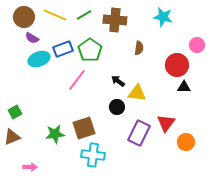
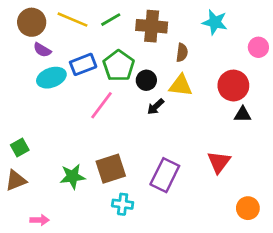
pink circle: (197, 45) -> (258, 47), moved
brown semicircle: (139, 48) -> (182, 53), moved
black arrow: (118, 81) -> (156, 107), turned -80
yellow triangle: (137, 93) -> (181, 86), moved
black circle: (117, 107) -> (146, 80), moved
purple rectangle: (139, 133) -> (165, 175), moved
orange circle: (186, 142) -> (248, 208), moved
cyan cross: (93, 155) -> (123, 204), size x0.7

